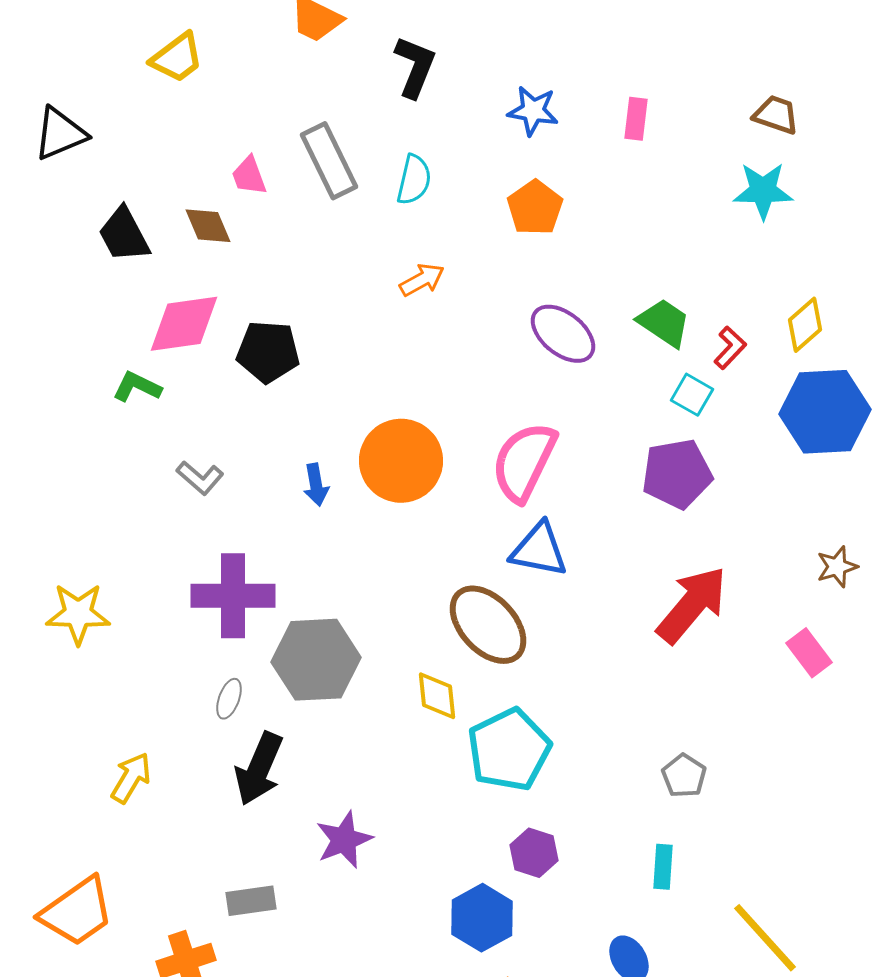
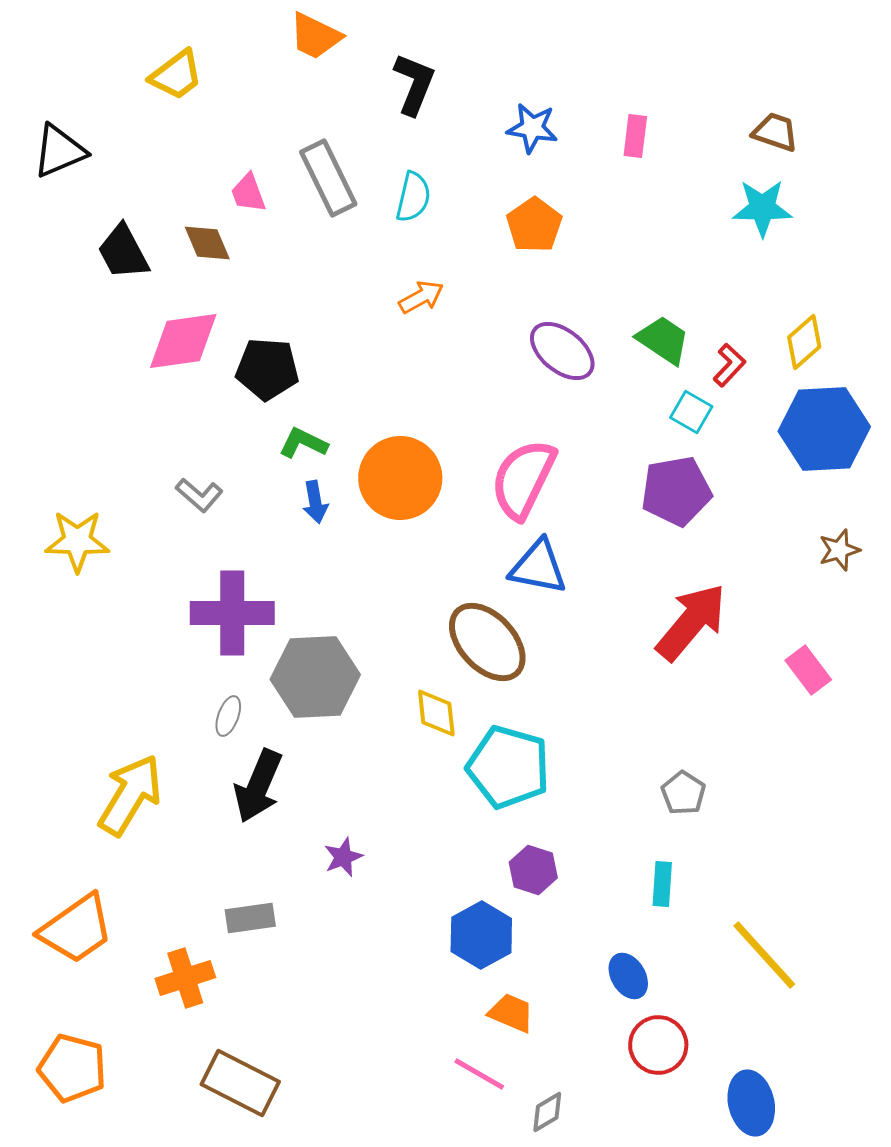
green L-shape: (137, 387) -> (303, 443), moved
brown star: (837, 567) -> (839, 550), moved
yellow star: (78, 614) -> (77, 541), moved
cyan pentagon: (509, 750) -> (508, 767), turned -30
yellow arrow: (131, 778) -> (130, 795), size x1.6
purple star: (344, 840) -> (343, 857), size x0.7

